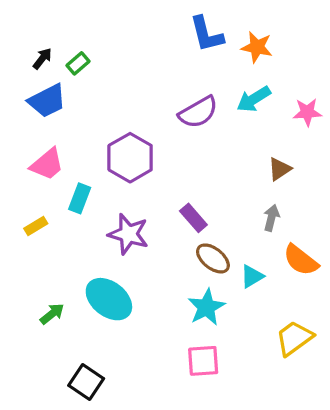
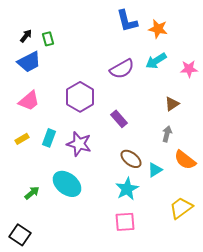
green rectangle: (78, 63) -> (48, 39), turned -64
cyan rectangle: (80, 198) -> (49, 138), moved
purple rectangle: (193, 218) -> (119, 119), moved
black square: (86, 382) -> (20, 235), moved

